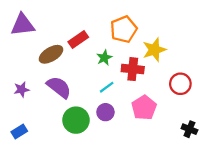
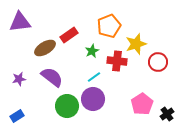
red circle: (180, 84) -> (158, 62), moved
pink pentagon: (144, 108) -> (142, 104), moved
purple circle: (105, 112) -> (93, 99), size x1.5
black cross: (189, 129) -> (167, 114), turned 32

